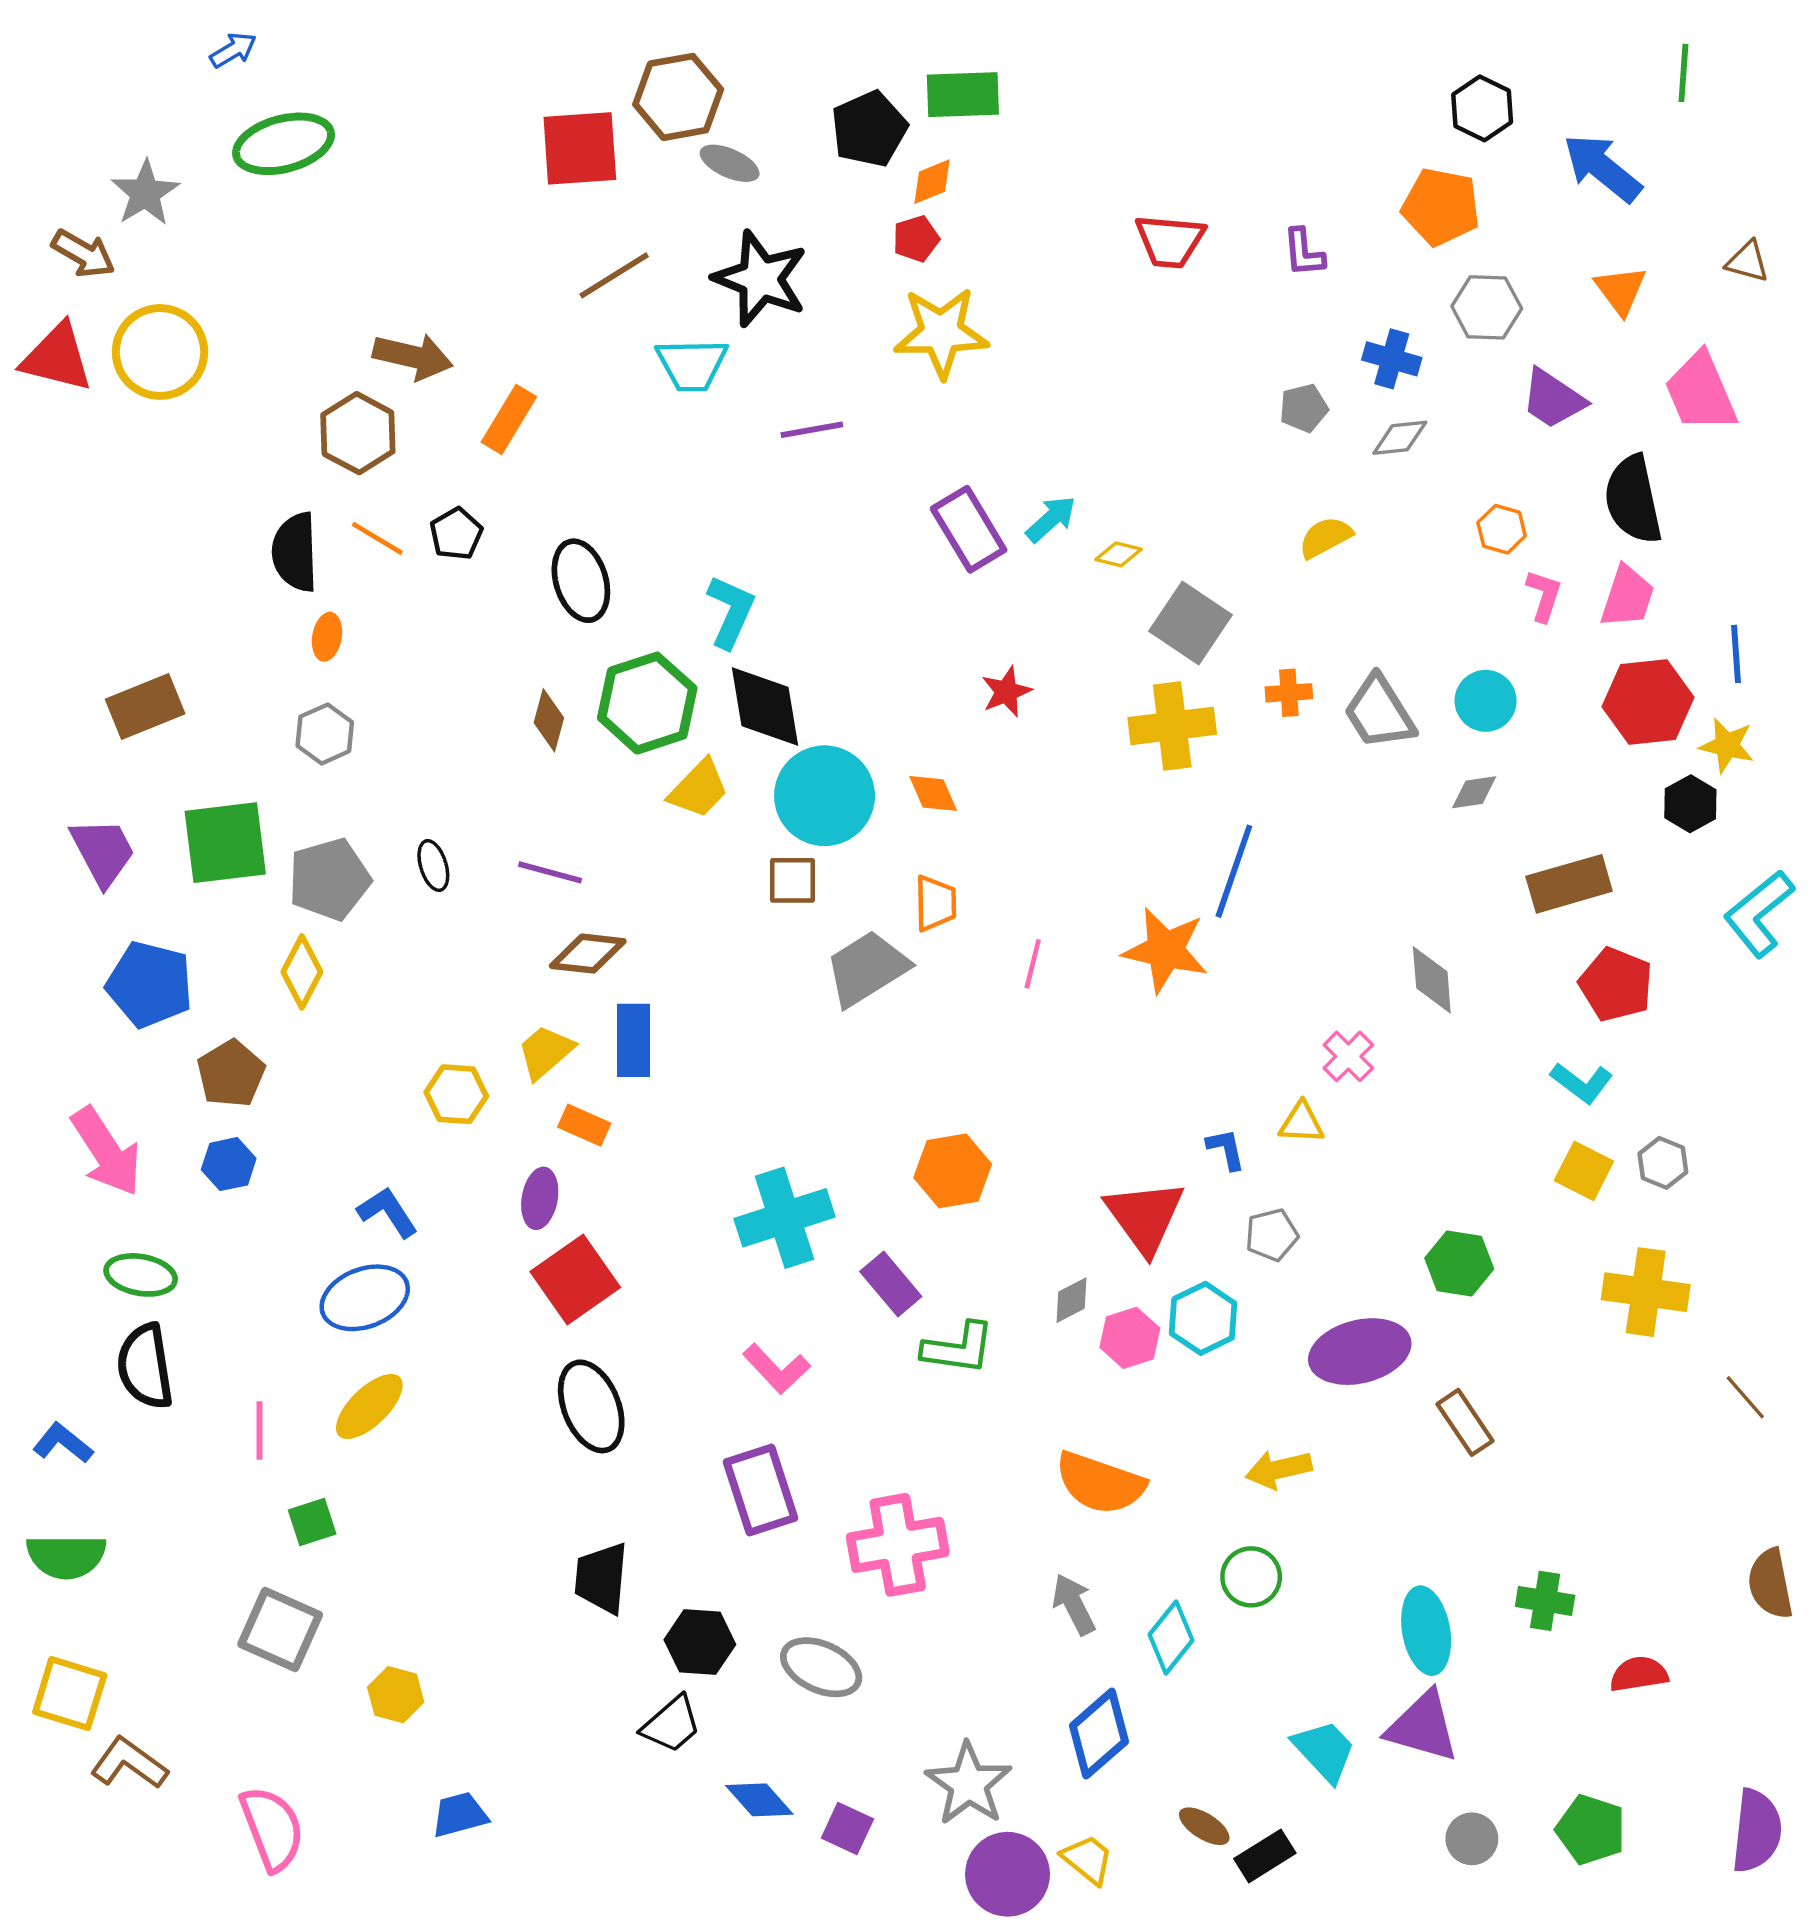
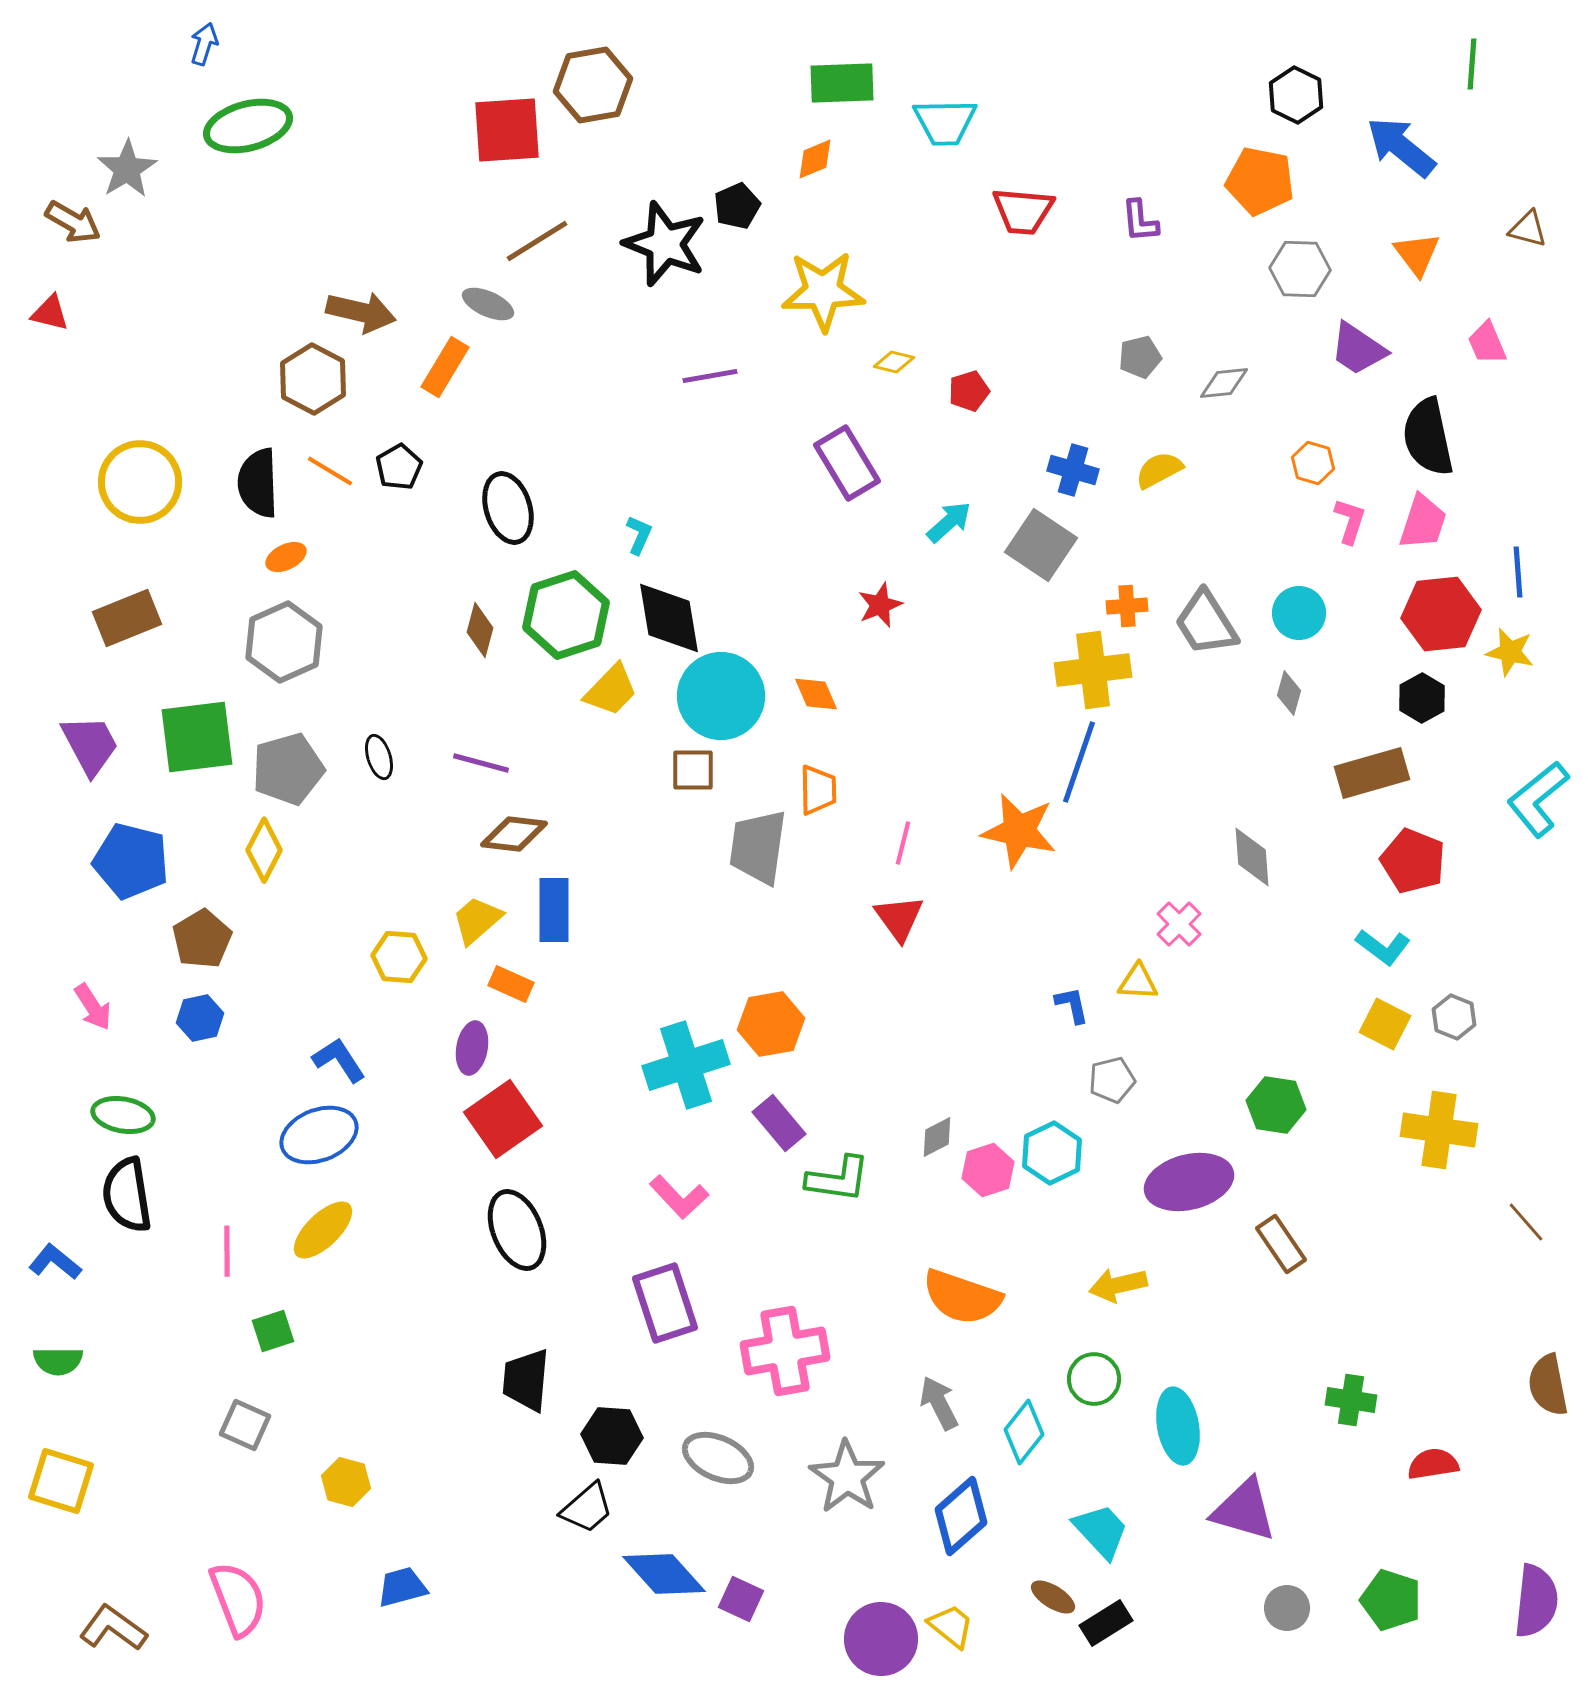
blue arrow: (233, 50) -> (204, 44), turned -42
black pentagon: (869, 129) -> (737, 206), moved, size x0.7
gray ellipse: (730, 163) -> (488, 304), moved
red pentagon: (916, 239) -> (969, 391), moved
yellow circle: (160, 352) -> (140, 482), moved
red triangle: (57, 358) -> (50, 313), size x0.6
blue cross: (1392, 359) -> (1073, 470), moved
cyan trapezoid: (692, 365) -> (945, 122), moved
pink trapezoid: (1701, 392) -> (1487, 343), size x0.6
cyan arrow: (1051, 519) -> (949, 522), moved
yellow diamond: (1118, 554) -> (894, 362), moved
cyan L-shape: (731, 612) -> (639, 535), size x0.6
orange ellipse: (327, 637) -> (286, 557), turned 54
yellow cross: (1172, 726) -> (1093, 670), moved
gray hexagon: (325, 734) -> (284, 642), size x1.5
gray diamond: (1474, 792) -> (1289, 693), turned -66
black hexagon: (1690, 804) -> (1422, 698), moved
gray trapezoid: (867, 968) -> (758, 847), turned -50
pink arrow: (106, 1151) -> (93, 1007), size x0.6
orange hexagon: (953, 1171) -> (771, 1024), moved
red triangle: (1145, 1217) -> (899, 918), moved, size x0.7
green semicircle: (66, 1556) -> (58, 1361), size x0.7
gray square: (280, 1629) -> (245, 1425), size x0.7
cyan ellipse: (1426, 1631) -> (1178, 1426), moved
cyan trapezoid: (1324, 1751) -> (1101, 1531), moved
brown L-shape: (129, 1763) -> (113, 1628), moved
gray star: (969, 1784) -> (847, 1477), moved
blue diamond: (759, 1800) -> (664, 1574), size x1.4

